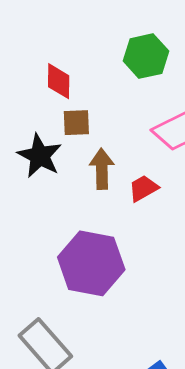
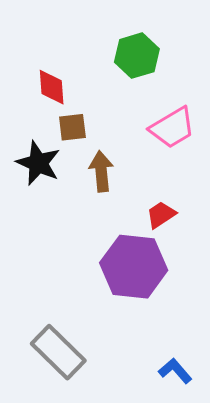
red trapezoid: (143, 188) -> (161, 215), moved
purple hexagon: (91, 263) -> (134, 267), moved

